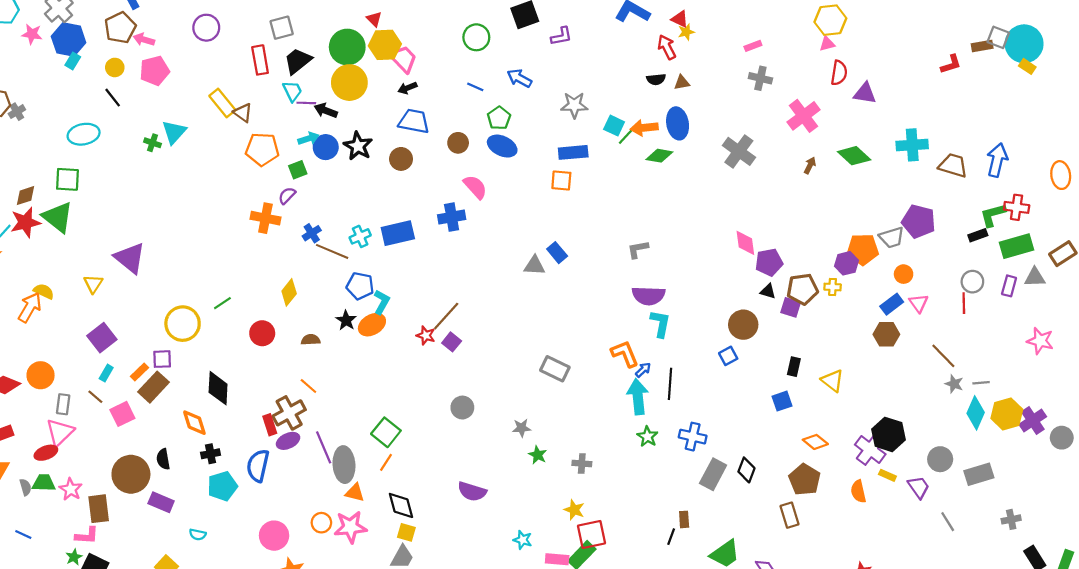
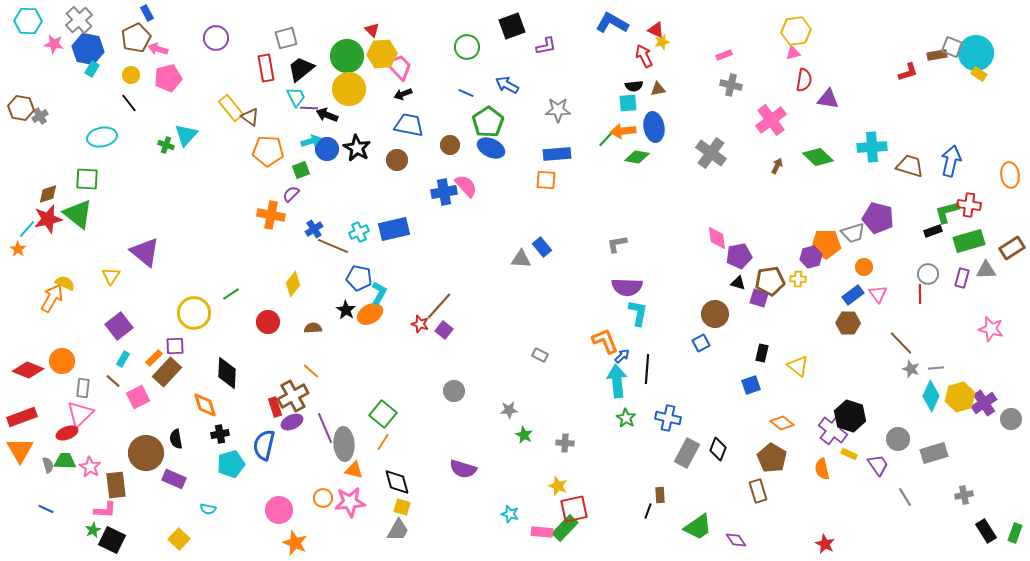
green pentagon: (499, 118) -> (488, 122), size x1.4
cyan square: (614, 126) -> (628, 103), moved, turned -30
blue cross: (452, 217) -> (444, 192), moved
gray rectangle: (555, 369) -> (540, 355), size x0.6

